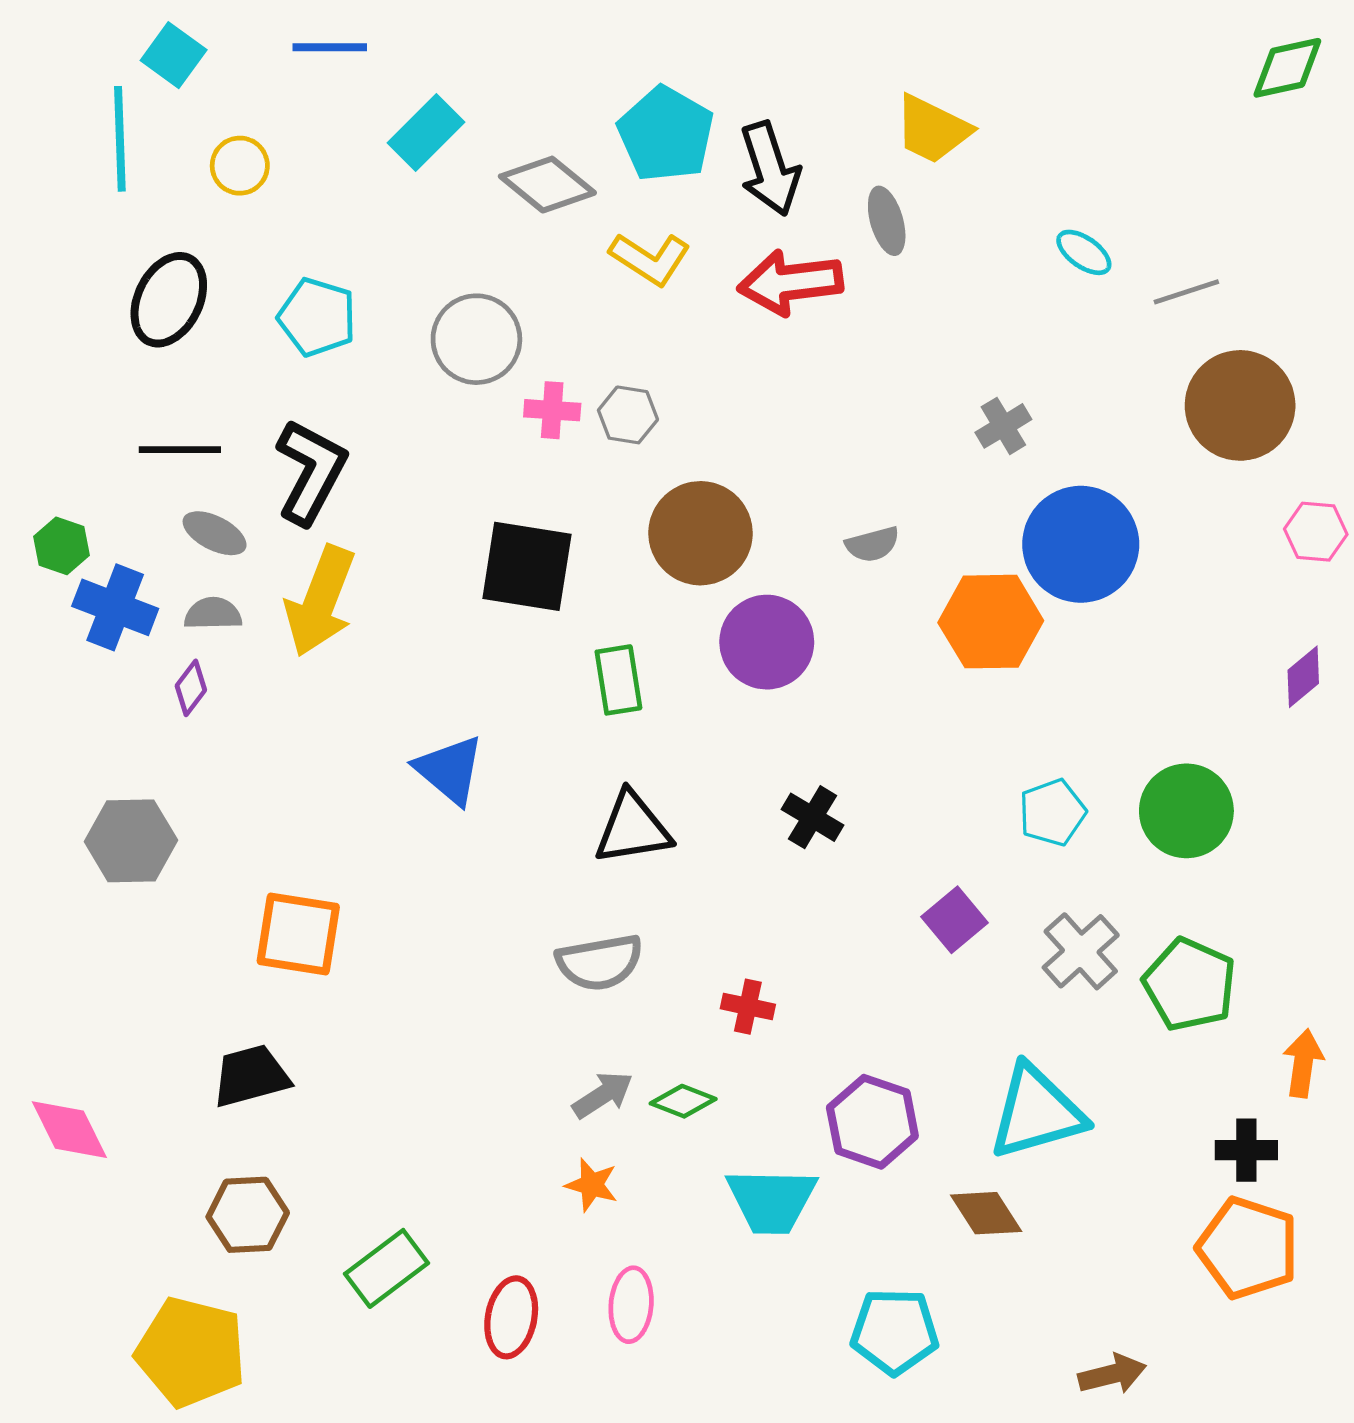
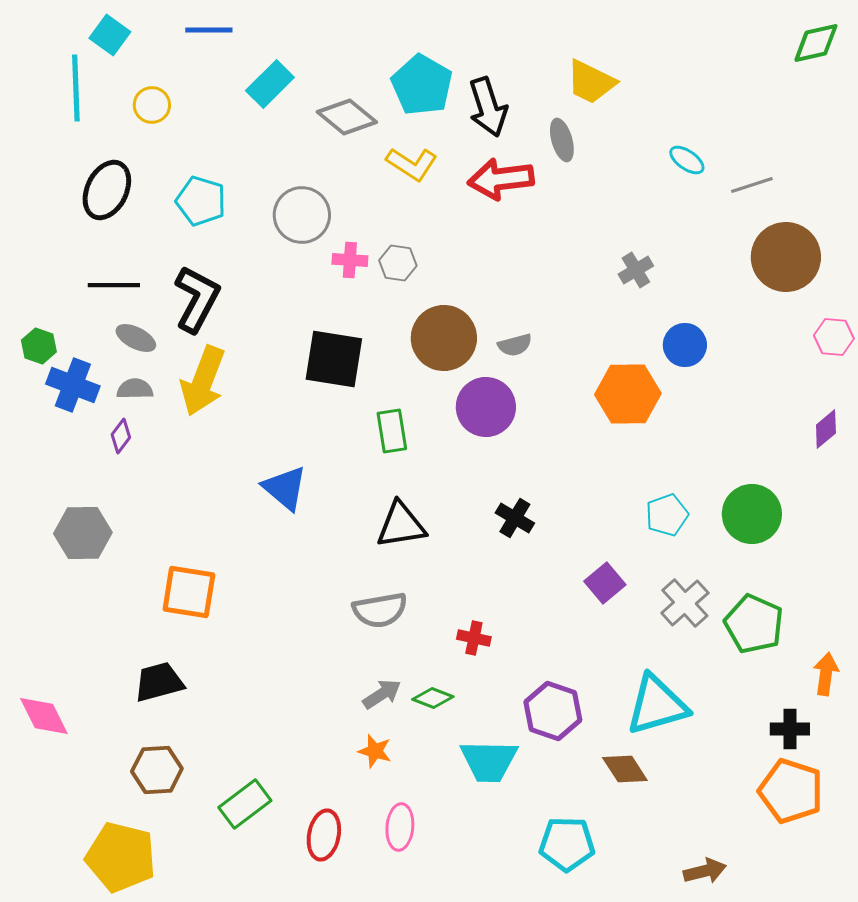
gray semicircle: (872, 544) -> (515, 345), moved
blue circle: (1081, 544) -> (685, 345), size x0.6

